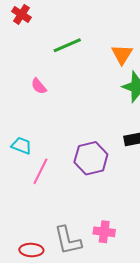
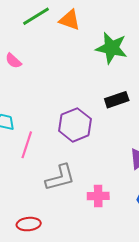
orange triangle: (122, 54) -> (70, 20), moved, turned -35
gray L-shape: (68, 240) -> (60, 178), moved, turned -84

